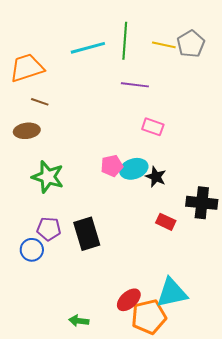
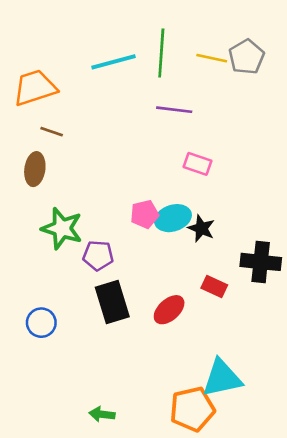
brown ellipse: (27, 131) -> (35, 169), turned -75
purple pentagon: (49, 229) -> (98, 256), moved
red ellipse: (129, 300) -> (169, 310), moved

